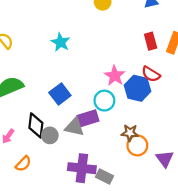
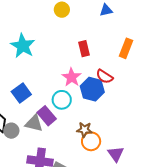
red rectangle: (151, 41) -> (84, 49), moved
cyan star: (61, 42) -> (23, 46), size x1.4
purple rectangle: (88, 118) -> (47, 116), turned 66

